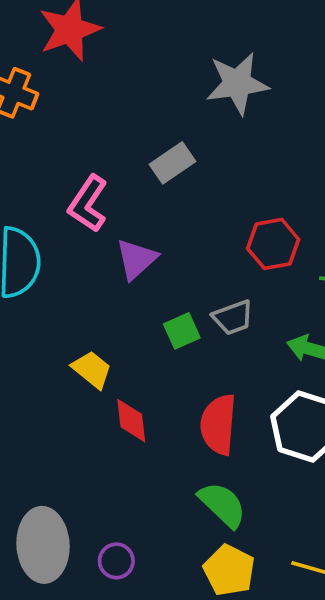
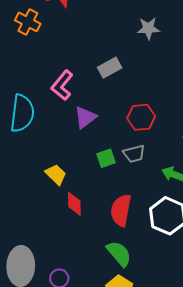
gray star: (237, 83) -> (148, 28), size x0.7
red hexagon: (273, 244) -> (141, 117), moved

